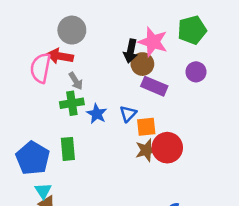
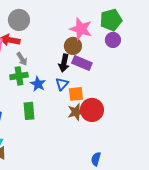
black arrow: (131, 51) -> (64, 63), moved
purple circle: (196, 72) -> (113, 40), moved
green rectangle: (68, 149) -> (29, 111), moved

